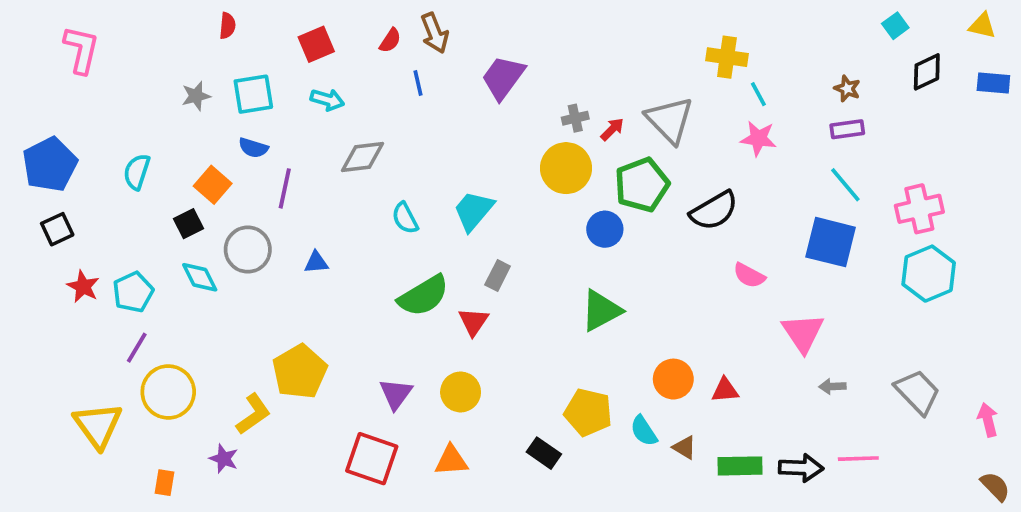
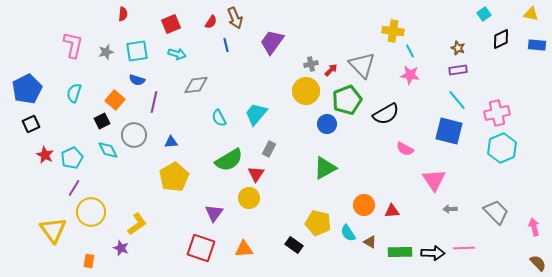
pink L-shape: (81, 50) -> (73, 45), moved
yellow pentagon: (300, 372) -> (174, 177), moved
yellow circle: (461, 392) -> (249, 198), moved

